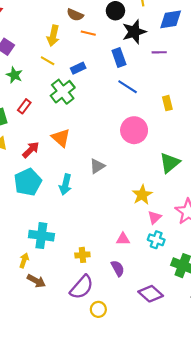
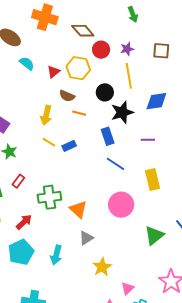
purple line: (159, 52) -> (148, 140), moved
yellow line: (48, 61) -> (49, 142), moved
green cross: (63, 92) -> (49, 197), moved, turned 30
yellow rectangle: (167, 103) -> (153, 180), size x1.5
orange triangle: (61, 138) -> (78, 209), moved
yellow star: (142, 195) -> (102, 267), moved
pink triangle: (155, 217) -> (128, 288), moved

